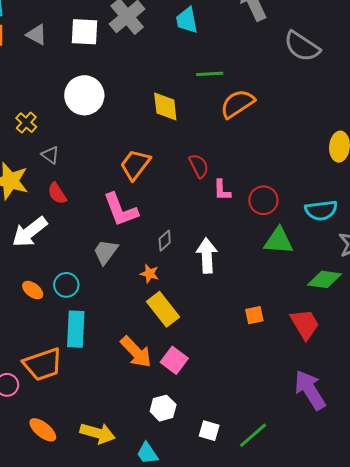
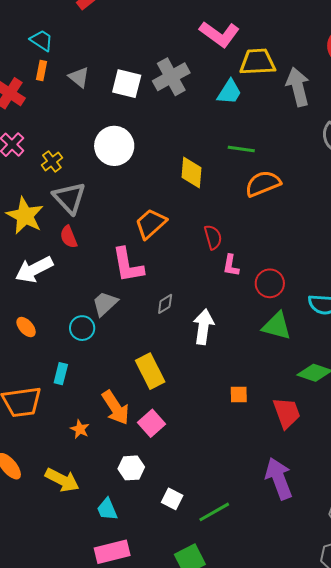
cyan trapezoid: (187, 20) -> (229, 92), turned -148
gray triangle: (50, 155) -> (69, 198), size x1.8
orange star: (150, 274) -> (80, 429), moved
cyan circle: (66, 285) -> (82, 328), moved
cyan rectangle: (76, 329) -> (61, 374), size x0.6

